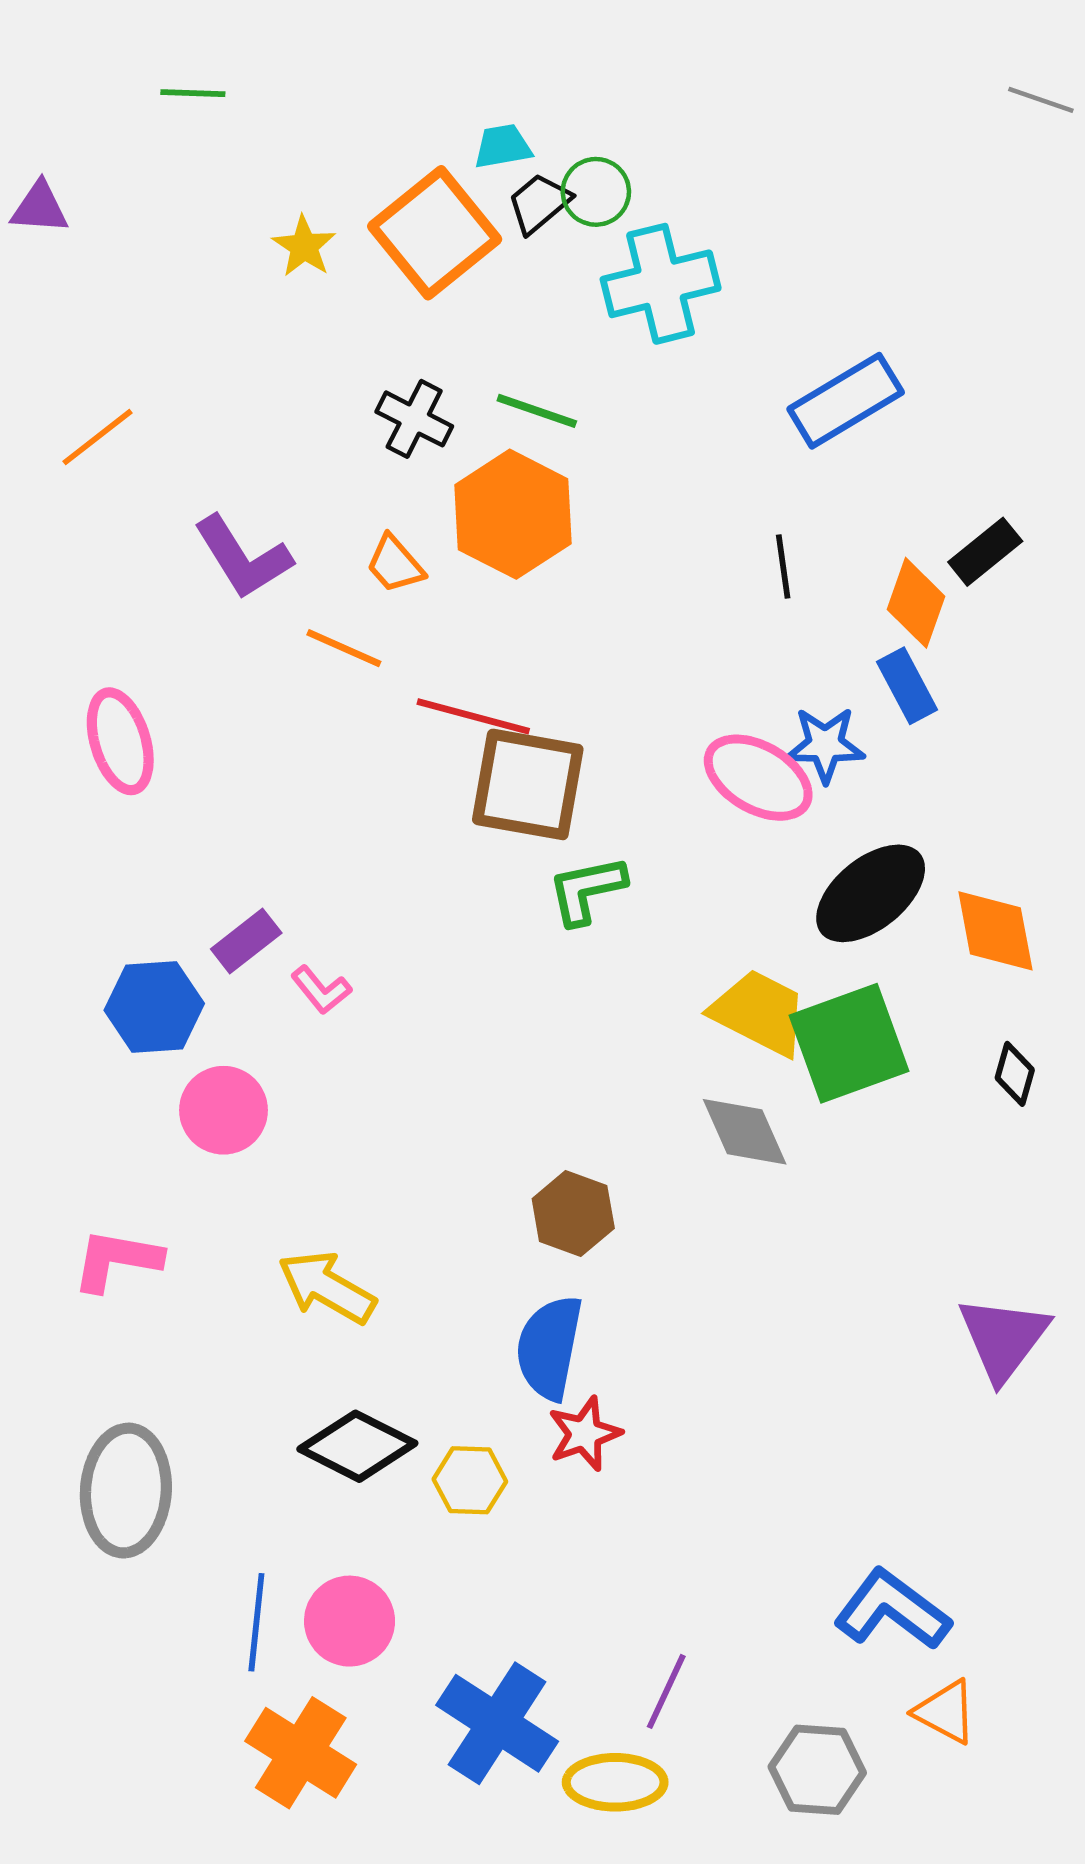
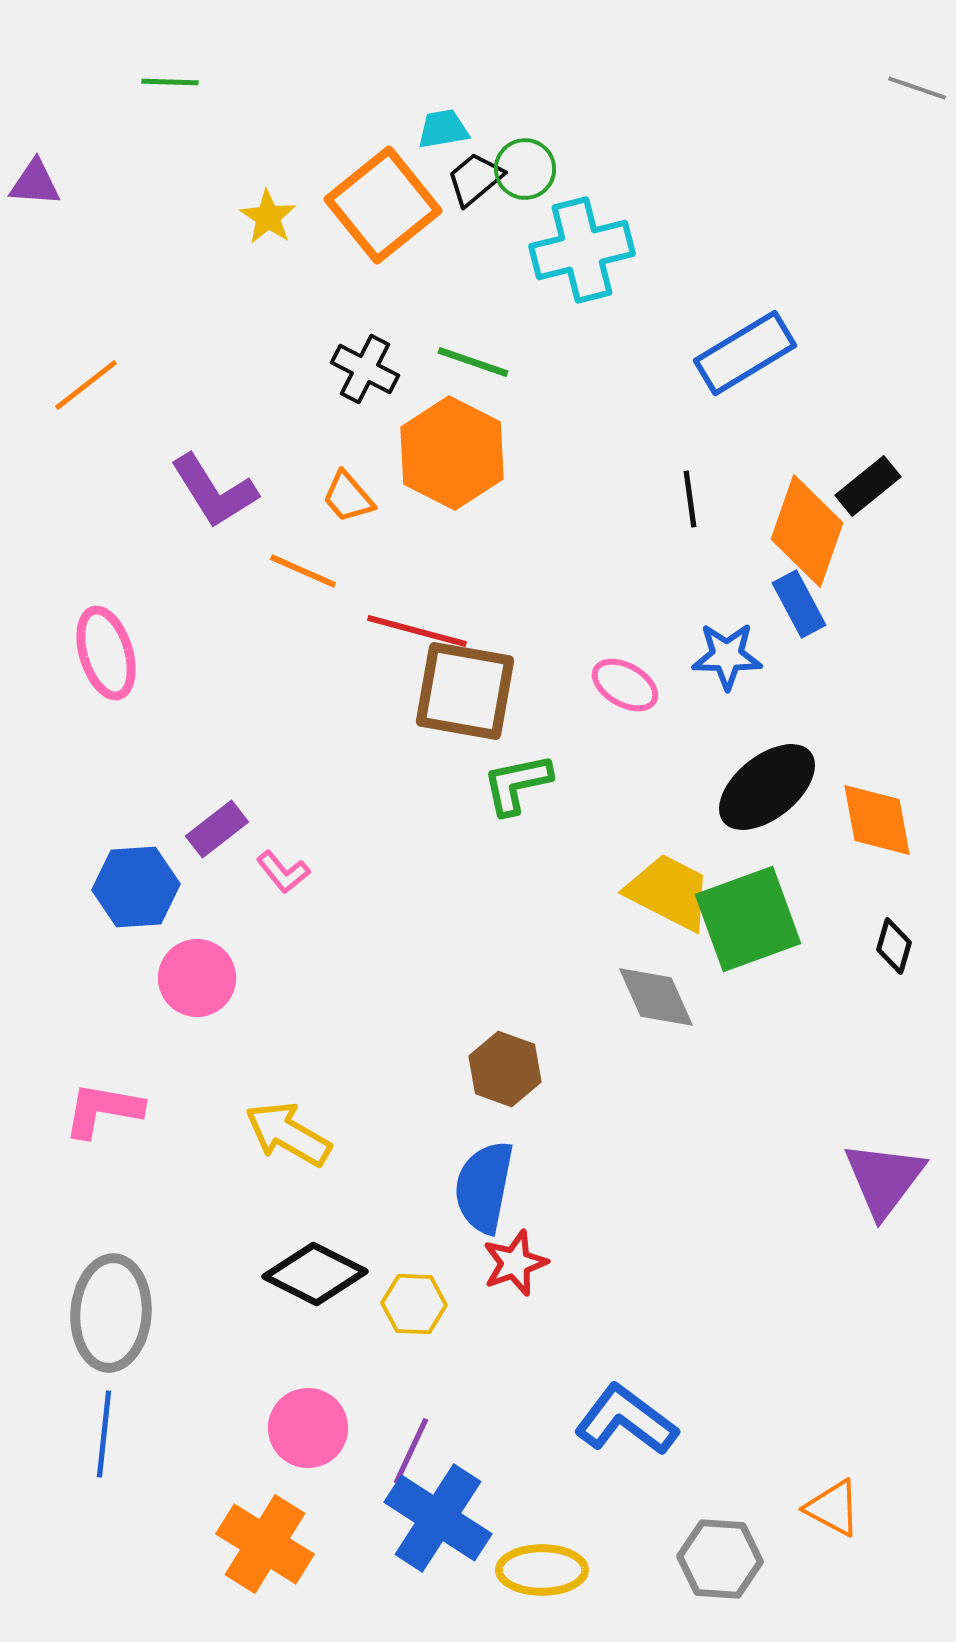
orange diamond: (916, 603) -> (807, 531), size x1.4
pink ellipse: (758, 778) -> (625, 685), moved, size x0.7
blue L-shape: (892, 1610) -> (626, 1420), moved
blue line: (256, 1622) -> (104, 1434), moved
purple line: (666, 1691) -> (411, 1451), moved

